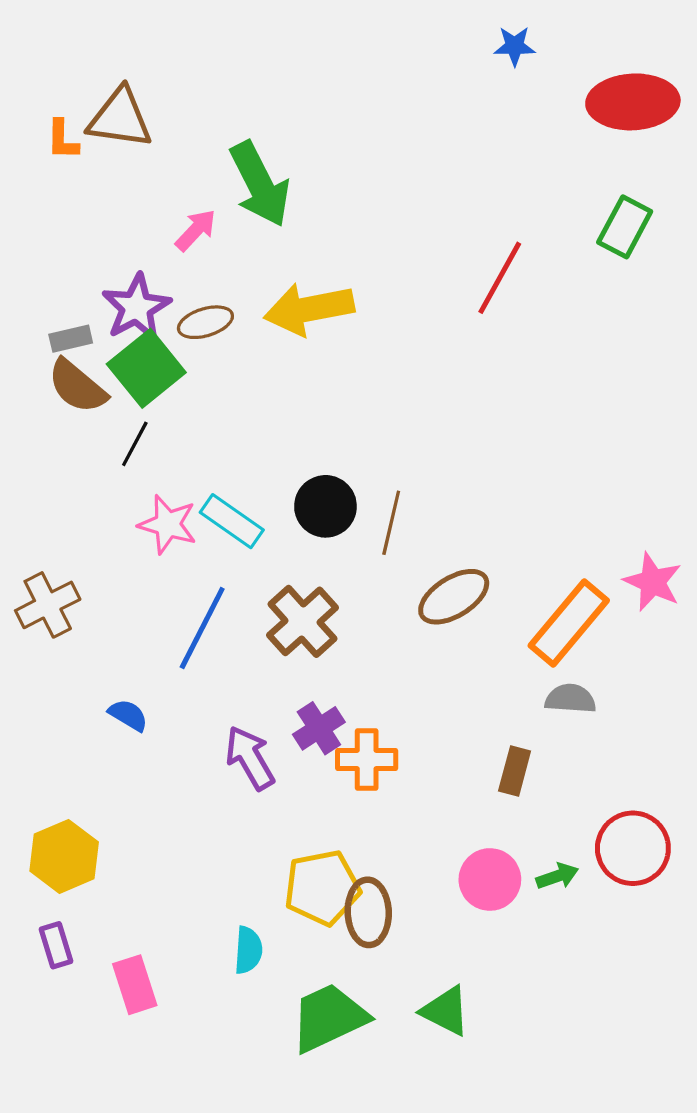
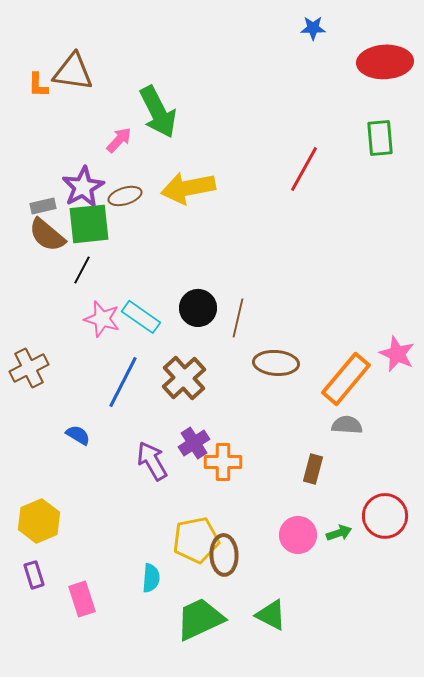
green rectangle: (625, 227) -> (380, 138), turned -33
green square: (146, 368) -> (89, 224), turned 33
brown ellipse: (454, 597) -> (276, 363), turned 36

